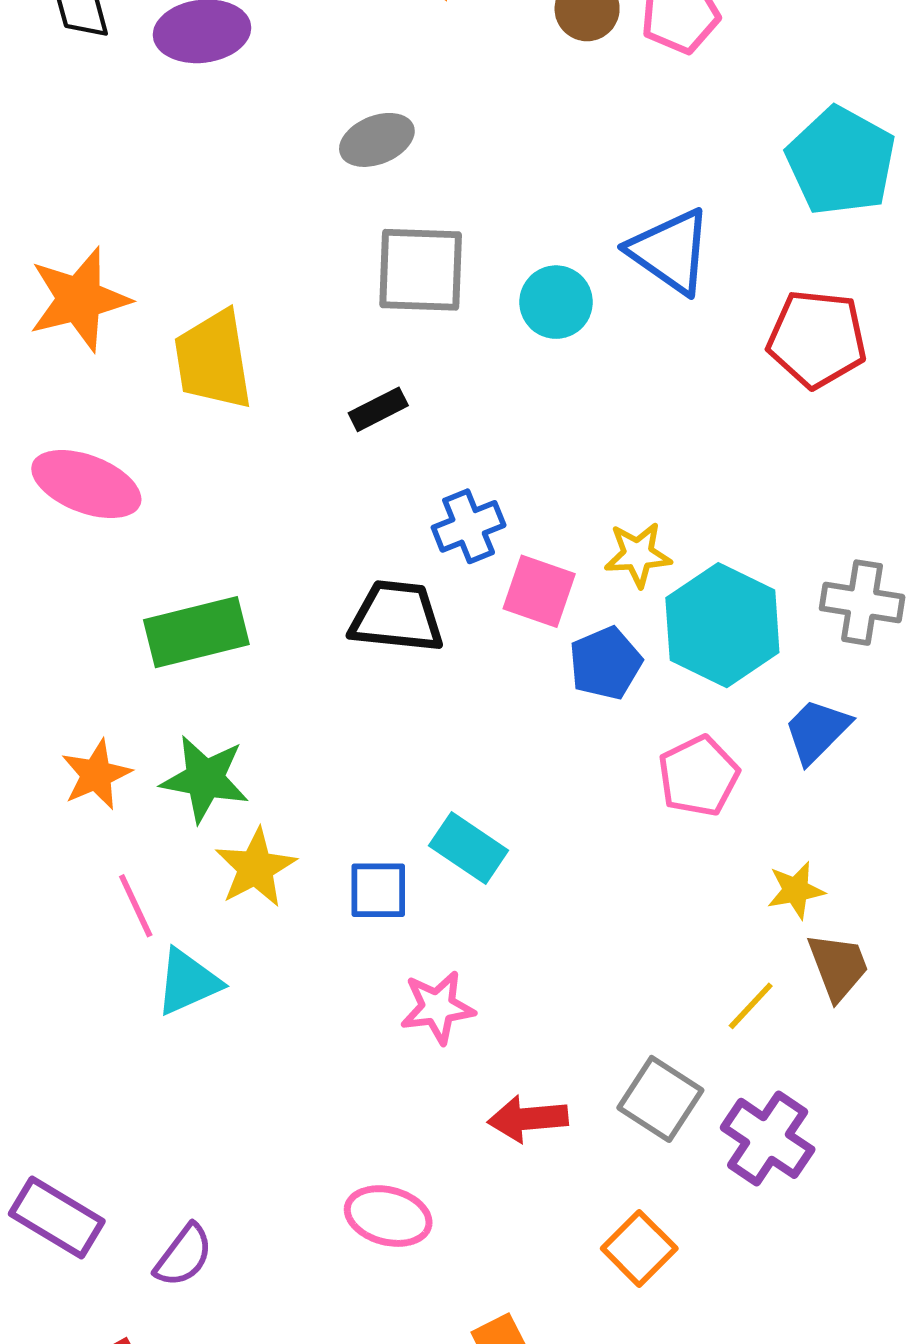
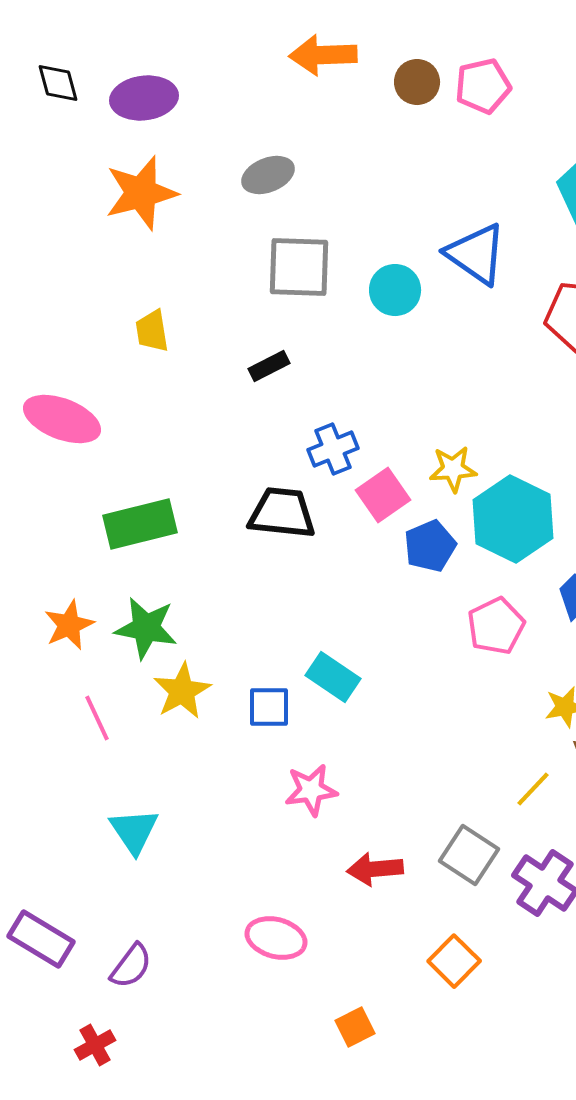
orange star: (79, 299) -> (141, 193), moved
yellow trapezoid: (213, 360) -> (152, 331), size x0.6
pink square: (539, 591) -> (383, 495), turned 36
cyan triangle: (188, 982) -> (134, 831), moved, turned -40

